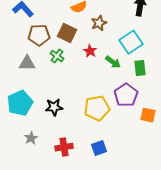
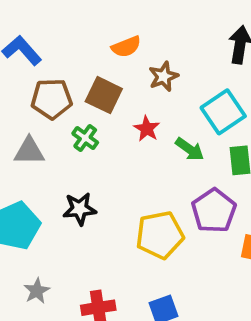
black star: (54, 107) -> (80, 209), moved

